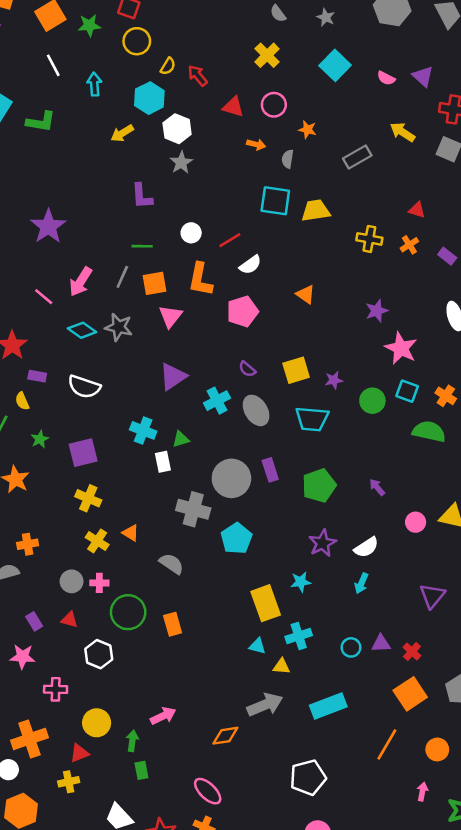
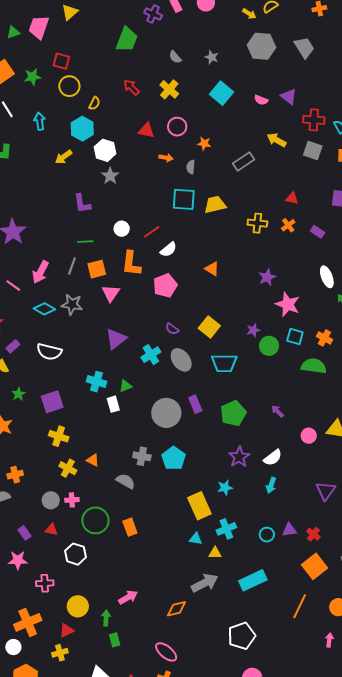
red arrow: (198, 76) -> (131, 87), moved
yellow square: (296, 370) -> (209, 327), turned -30
purple rectangle: (37, 376) -> (13, 346), turned -48
purple star: (334, 380) -> (253, 330), moved
gray cross: (193, 509) -> (142, 456), moved, size x0.7

